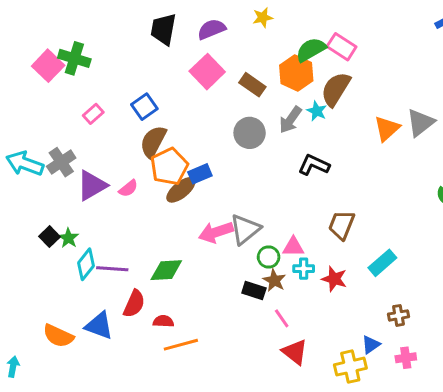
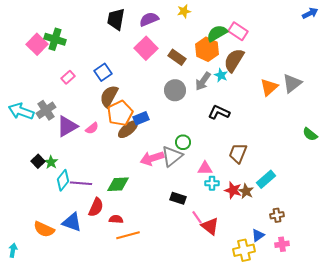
green circle: (269, 257) -> (183, 142), moved
brown star: (274, 280) -> (246, 191), moved
red triangle: (295, 352) -> (210, 226), moved

